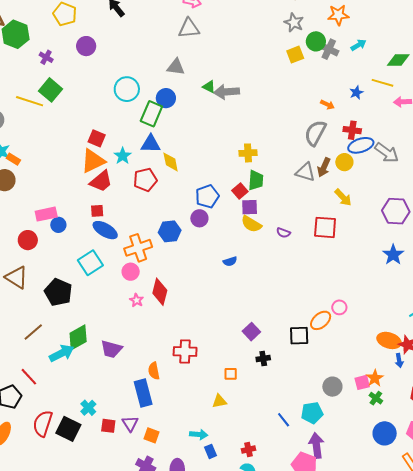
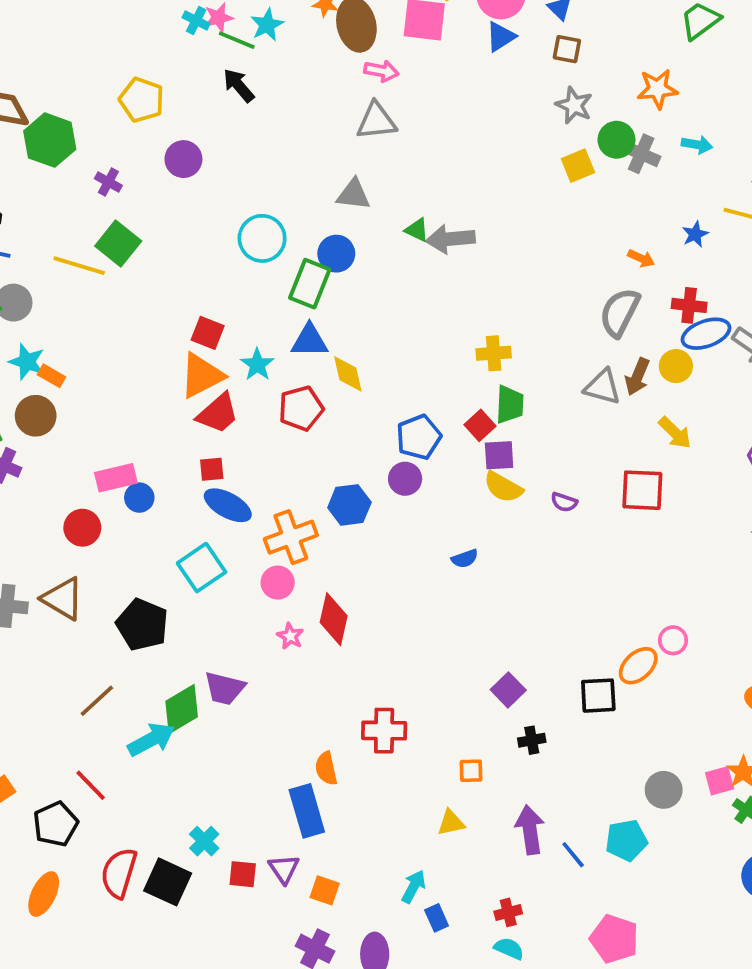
cyan arrow: (358, 45) -> (697, 145), turned 42
purple trapezoid: (111, 349) -> (225, 688), moved
cyan arrow: (199, 435) -> (414, 887), turned -66
purple arrow: (316, 445) -> (530, 830), moved

